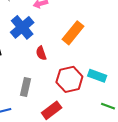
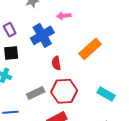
red hexagon: (69, 79) -> (64, 91), moved
gray rectangle: (26, 87) -> (36, 93), turned 42

